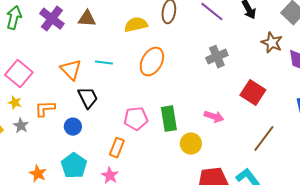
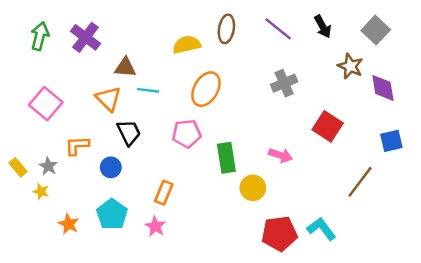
brown triangle: (87, 19) -> (125, 67), moved
yellow star: (15, 103) -> (41, 191), moved
pink pentagon: (136, 119) -> (187, 134), moved
brown line: (264, 139) -> (360, 182), moved

